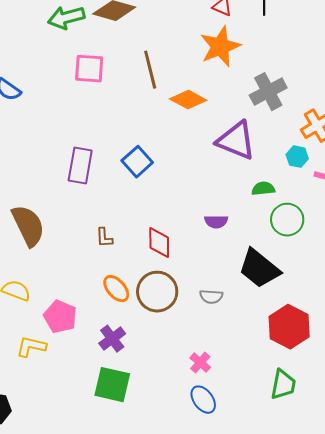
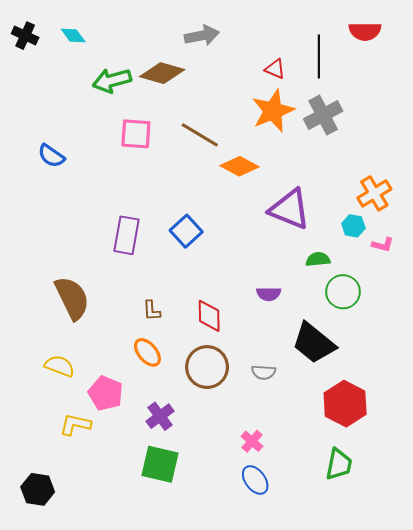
brown line: (150, 70) -> (200, 135), turned -45
gray cross: (268, 92) -> (323, 115), moved
orange ellipse: (116, 289) -> (147, 352), moved

